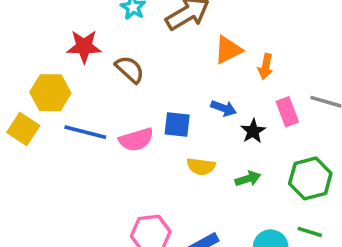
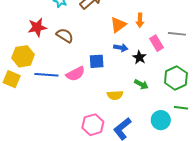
orange triangle: (228, 50) -> (118, 25), moved
yellow semicircle: (201, 166) -> (115, 95), moved
green arrow: (248, 179) -> (141, 84), turned 56

